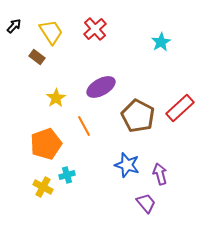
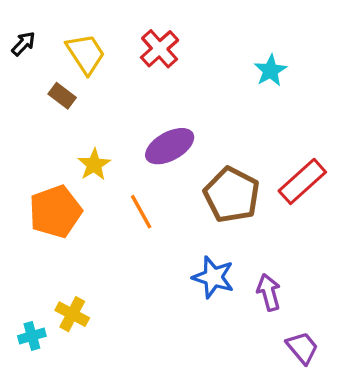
orange pentagon: (46, 144) -> (55, 212), moved
cyan cross: (67, 175) -> (32, 336), moved
purple trapezoid: (146, 203) -> (302, 348), moved

